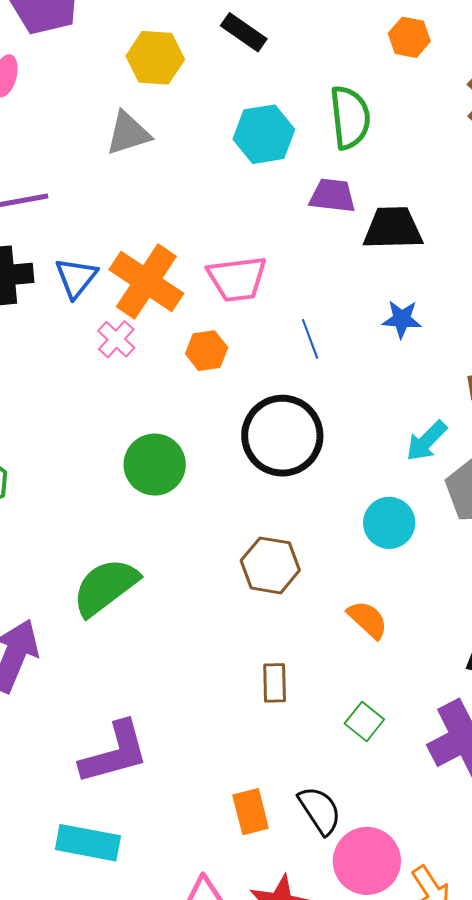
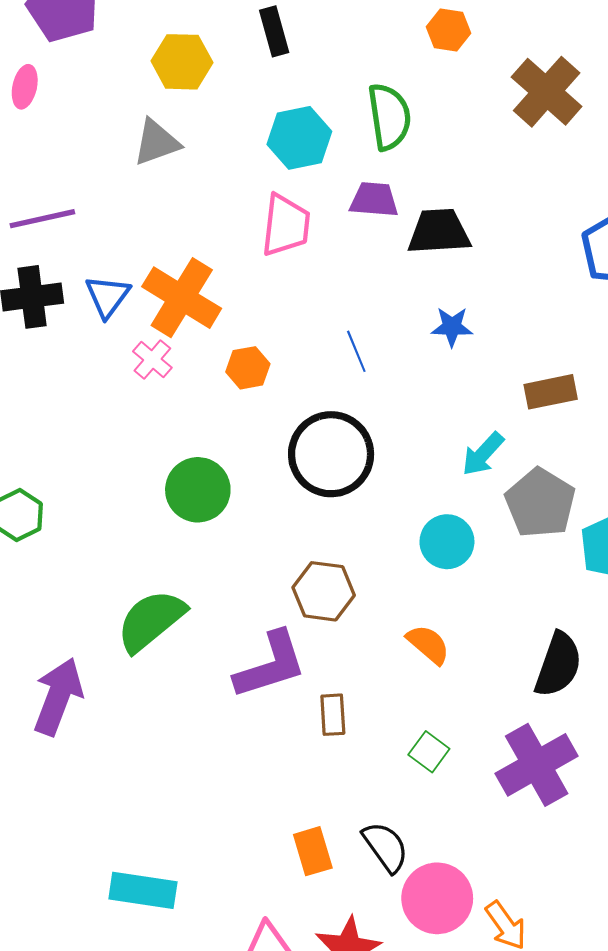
black rectangle: (244, 32) -> (274, 31), turned 42
pink trapezoid: (237, 279) -> (286, 225), moved, turned -74
purple L-shape: (114, 753) -> (270, 665), moved

